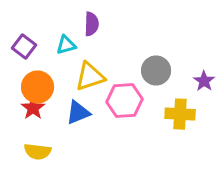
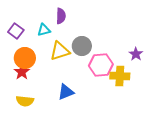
gray circle: (156, 70) -> (82, 46), moved
pink hexagon: (125, 101) -> (101, 65), moved
blue triangle: (78, 113) -> (66, 92), moved

